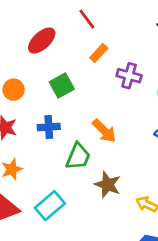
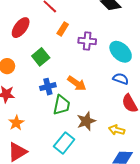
blue cross: (49, 127) -> (48, 87), moved
brown star: (108, 185) -> (86, 121), turned -30
cyan rectangle: (50, 206) -> (64, 143), moved

